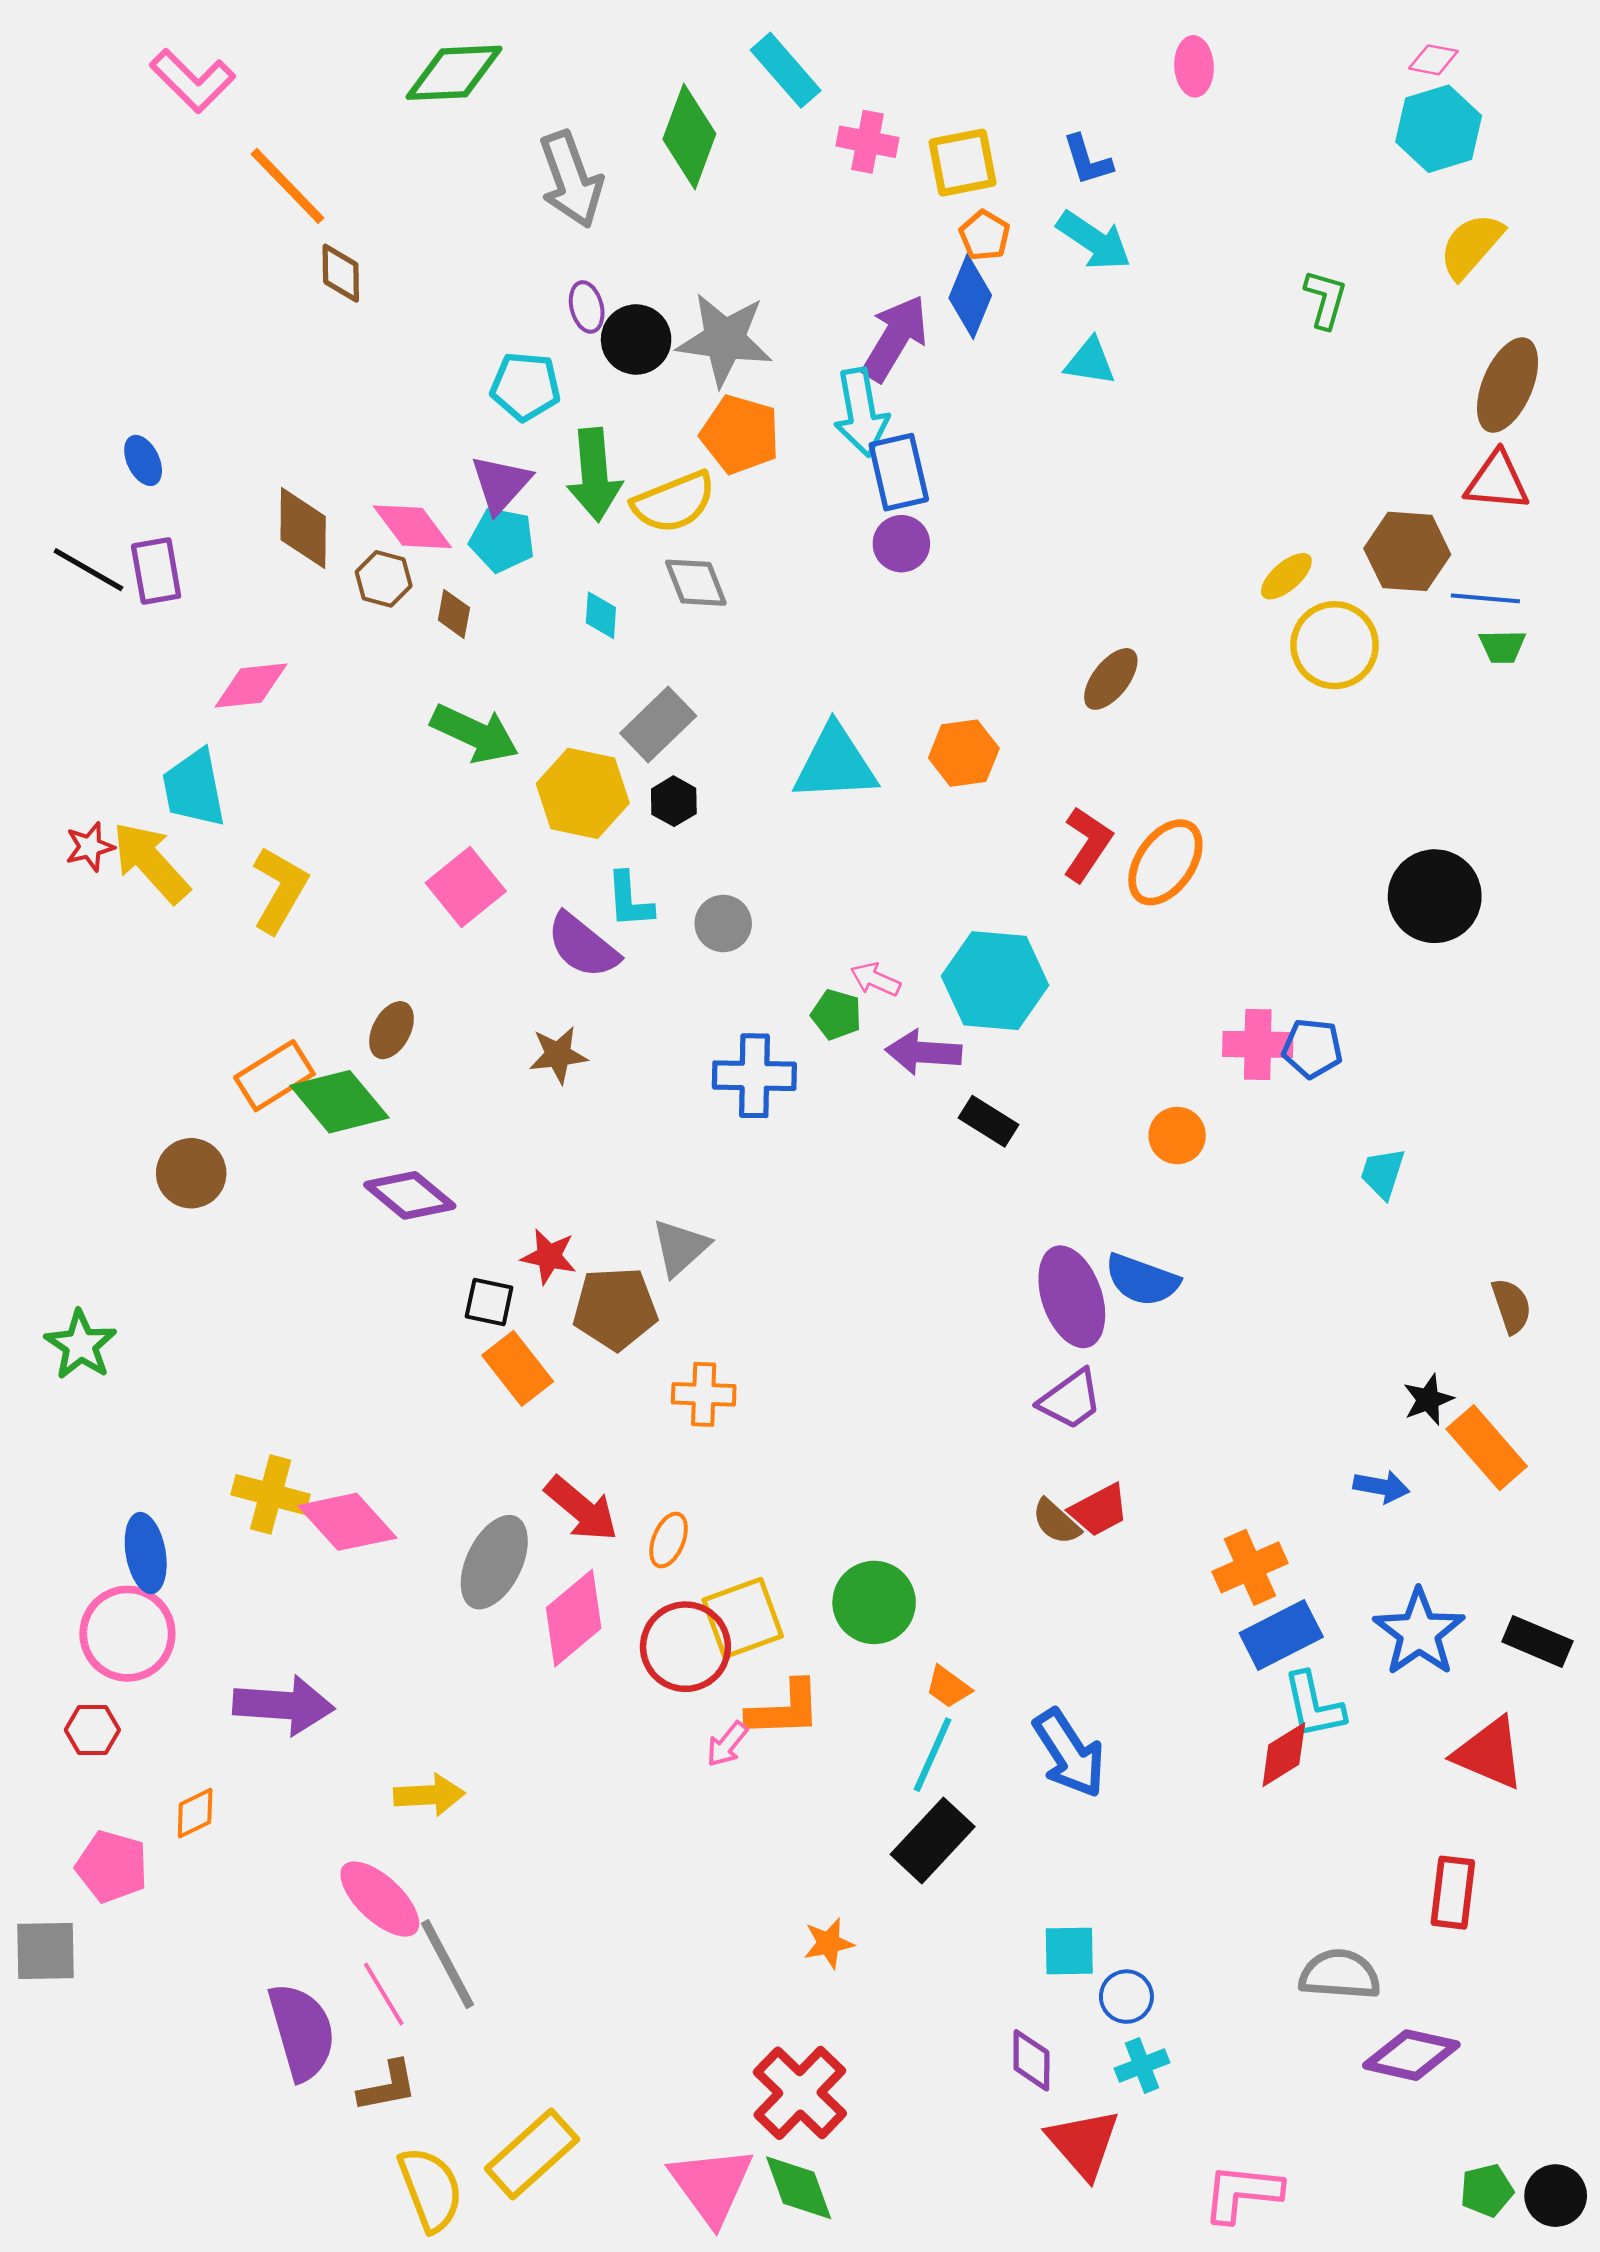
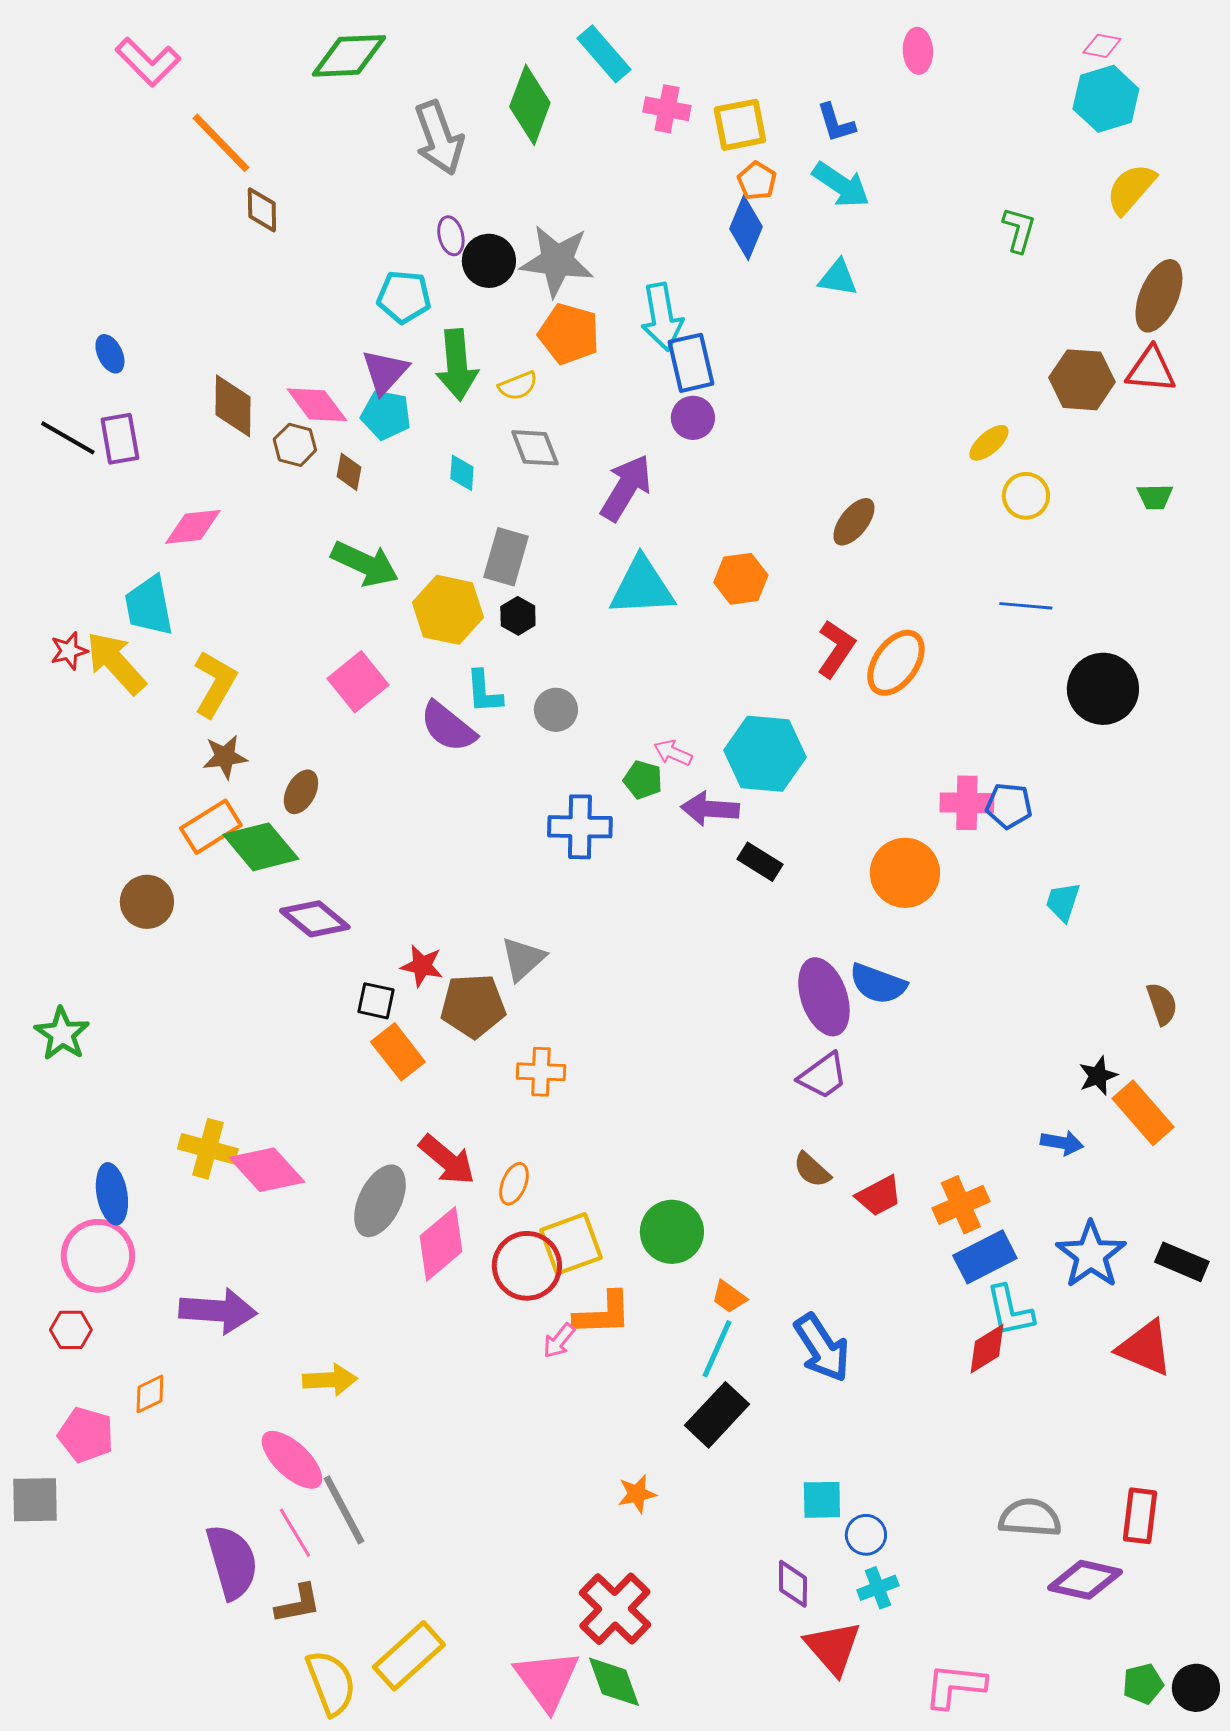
purple arrow: (895, 338) -> (626, 488), moved
yellow semicircle: (674, 502) -> (518, 386), size x0.6
brown hexagon: (1407, 551) -> (1082, 380), moved
blue line: (1485, 598) -> (1026, 606), moved
yellow circle: (1335, 645) -> (1026, 496), size x0.7
gray rectangle: (658, 724) -> (506, 557), turned -30
brown star: (558, 1055) -> (225, 757), moved
orange circle: (1177, 1136) -> (905, 873), size x1.6
red trapezoid: (1099, 1510) -> (879, 1196), moved
red rectangle: (1453, 1893) -> (1140, 1516), moved

